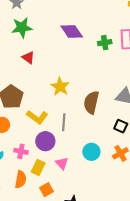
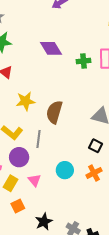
yellow star: (60, 87) -> (26, 101), moved, turned 30
brown semicircle: (91, 102) -> (54, 112), moved

